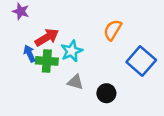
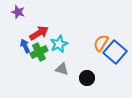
orange semicircle: (113, 30) -> (101, 43), moved
green cross: (47, 61) -> (39, 52), turned -30

